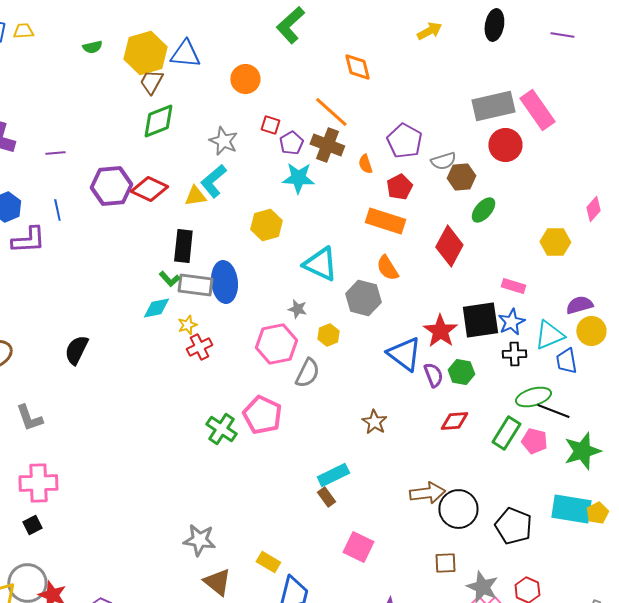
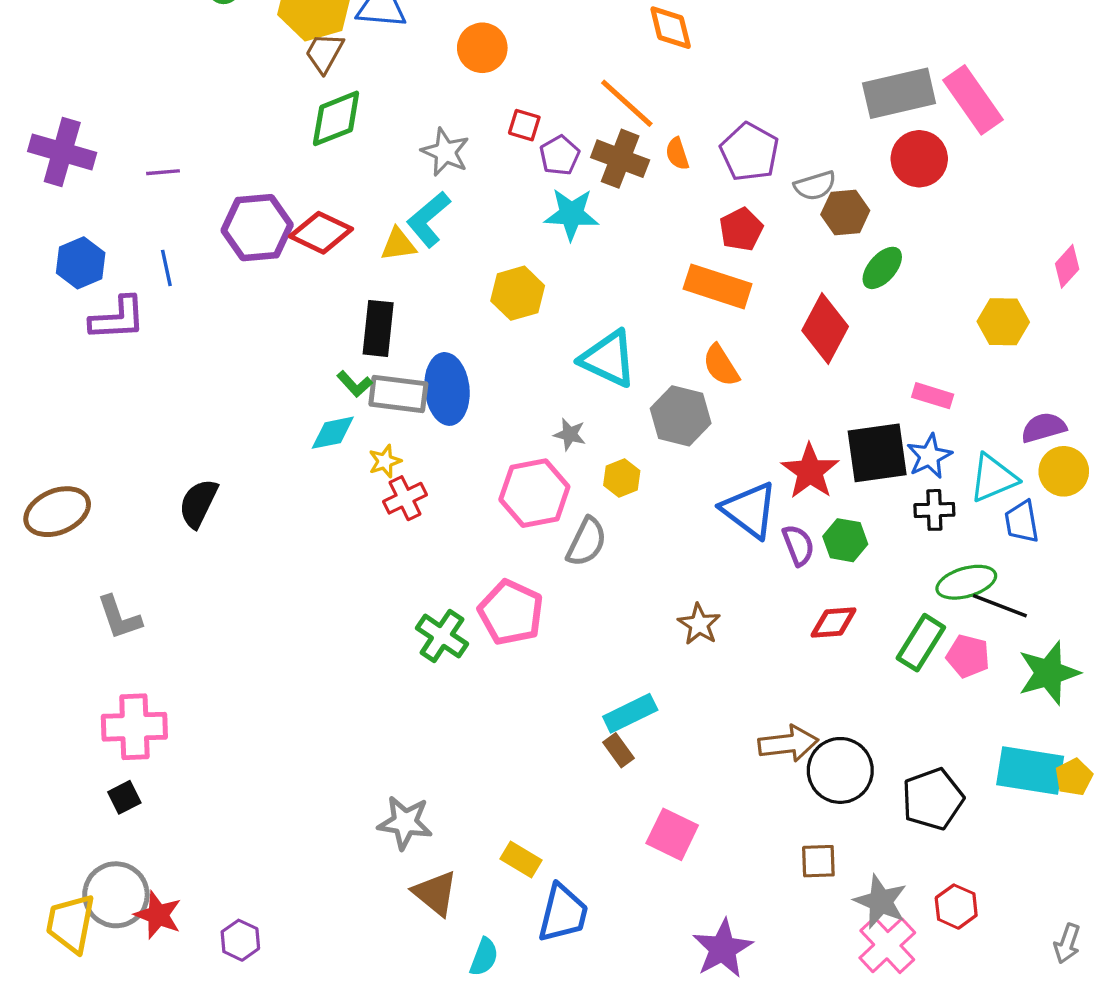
orange semicircle: (365, 164) -> (677, 154), moved
black pentagon: (513, 526) -> (933, 799), turned 30

